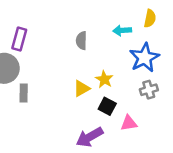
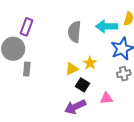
cyan arrow: (122, 30) -> (107, 26), size x1.5
gray semicircle: (81, 41) -> (74, 32), size x1.5
black square: (107, 106) -> (83, 85), moved

